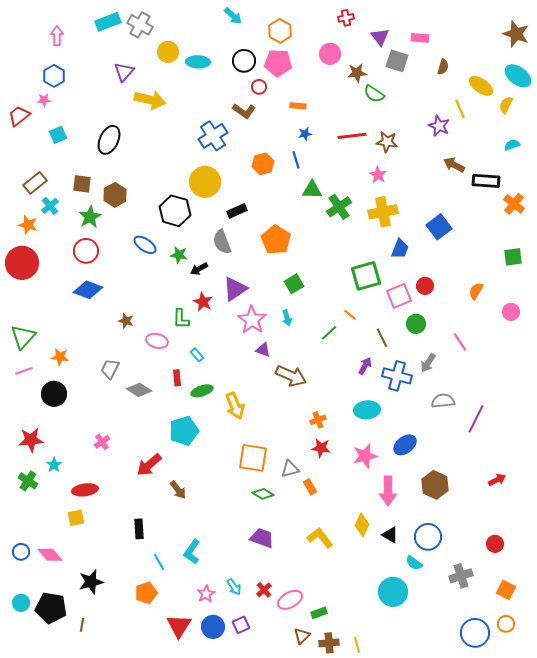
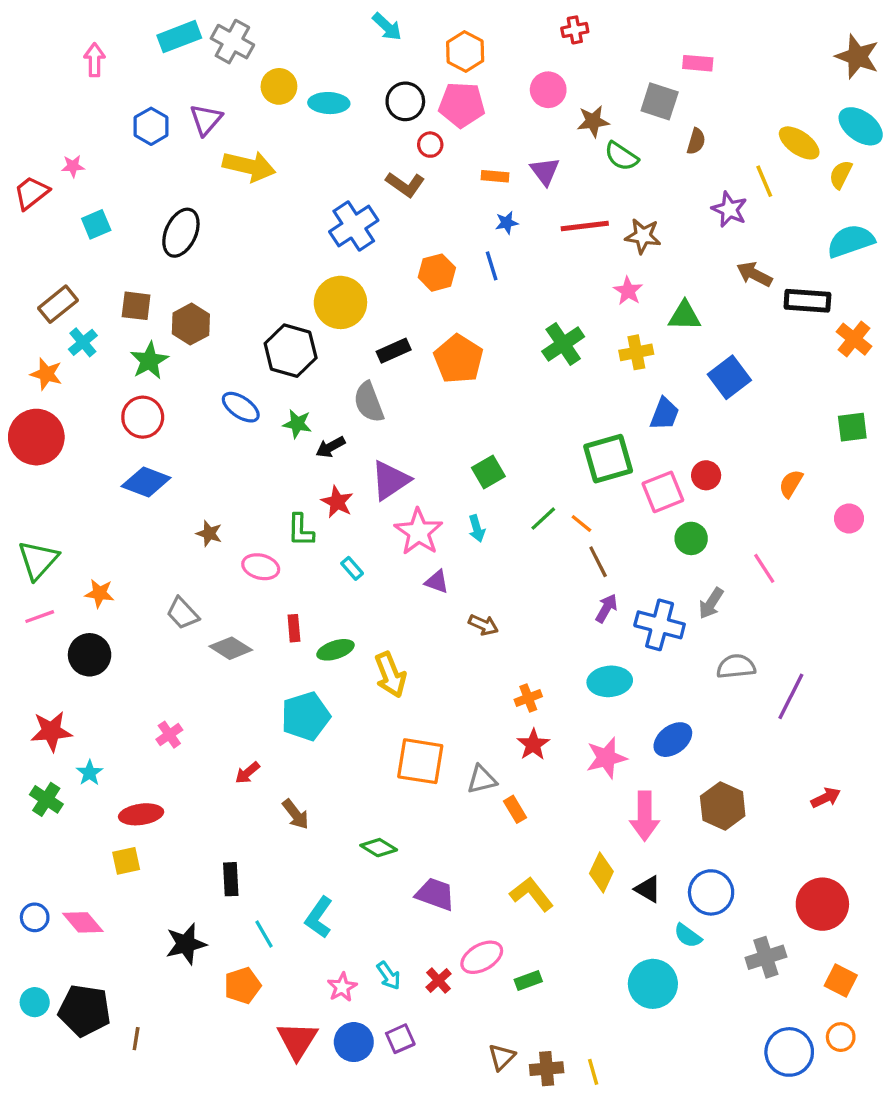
purple triangle: (380, 37) -> (545, 171), moved
brown semicircle: (443, 67) -> (696, 141), moved
blue hexagon: (54, 76) -> (151, 126), moved
cyan semicircle: (512, 145) -> (851, 241), size x1.8
green triangle: (312, 190) -> (684, 316), moved
yellow cross: (383, 212) -> (636, 352), size x0.7
orange pentagon: (276, 240) -> (458, 359), moved
green line: (329, 333) -> (543, 519), moved
brown line: (382, 338) -> (598, 562), moved
cyan rectangle: (197, 355) -> (352, 568), moved
gray trapezoid: (110, 369) -> (183, 613), turned -70
brown arrow: (291, 376) -> (483, 625), size x0.6
red star: (321, 448) -> (533, 745), turned 30
red arrow: (149, 465) -> (247, 773), size x0.6
green diamond: (263, 494) -> (379, 848), moved
red circle: (495, 544) -> (822, 904), size x1.8
black star: (91, 582) -> (186, 944), moved
pink ellipse: (290, 600) -> (482, 957), moved
green rectangle: (319, 613) -> (528, 981), moved

